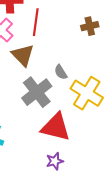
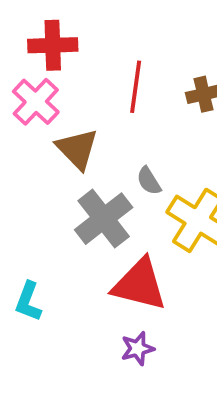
red line: (36, 22) -> (136, 87), moved

